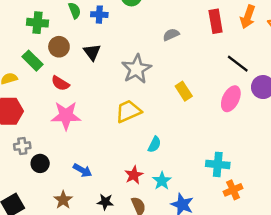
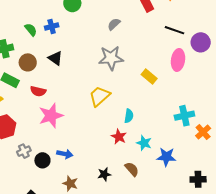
gray star: (136, 69) -> (111, 58), moved, turned -30
yellow rectangle: (184, 91) -> (149, 76), moved
blue arrow: (83, 170) -> (65, 154), moved
red star: (134, 175) -> (119, 137), moved

